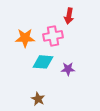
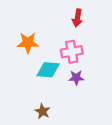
pink cross: (53, 36) -> (72, 52), moved

